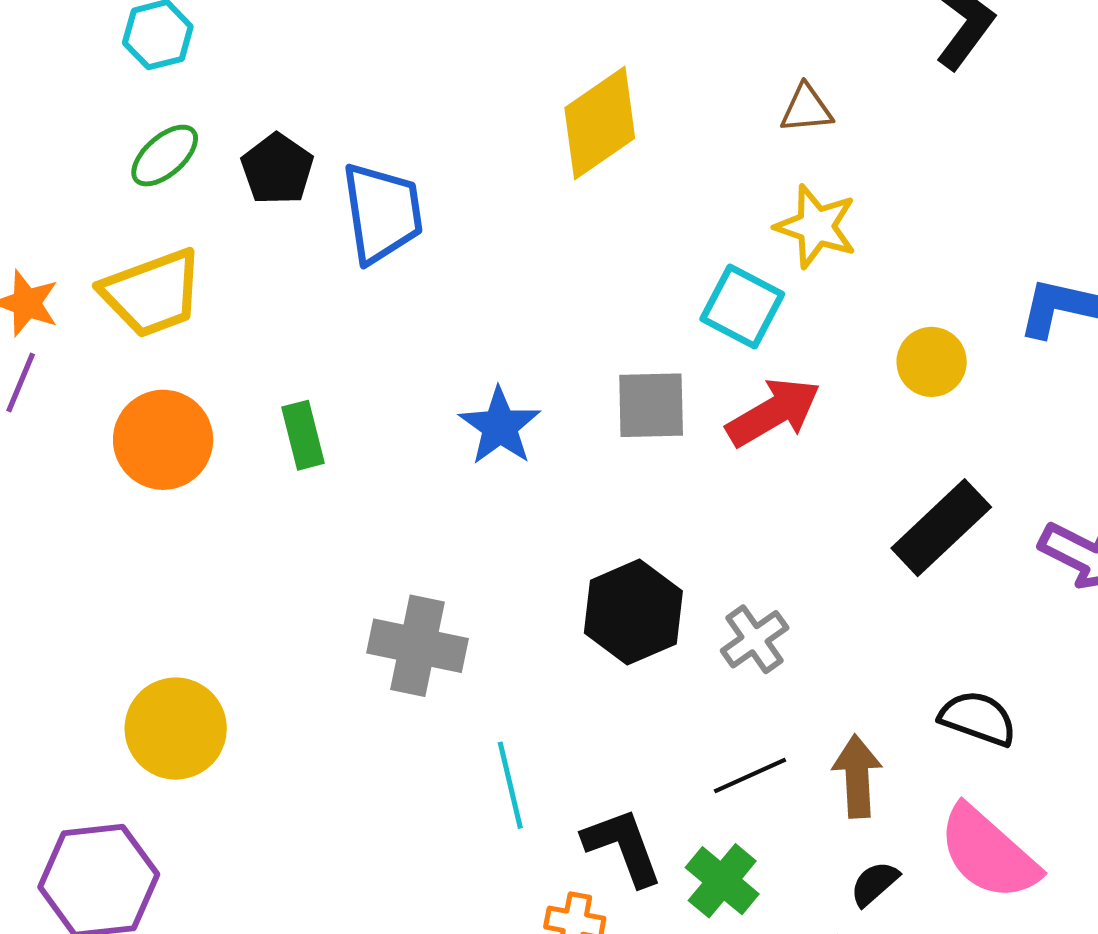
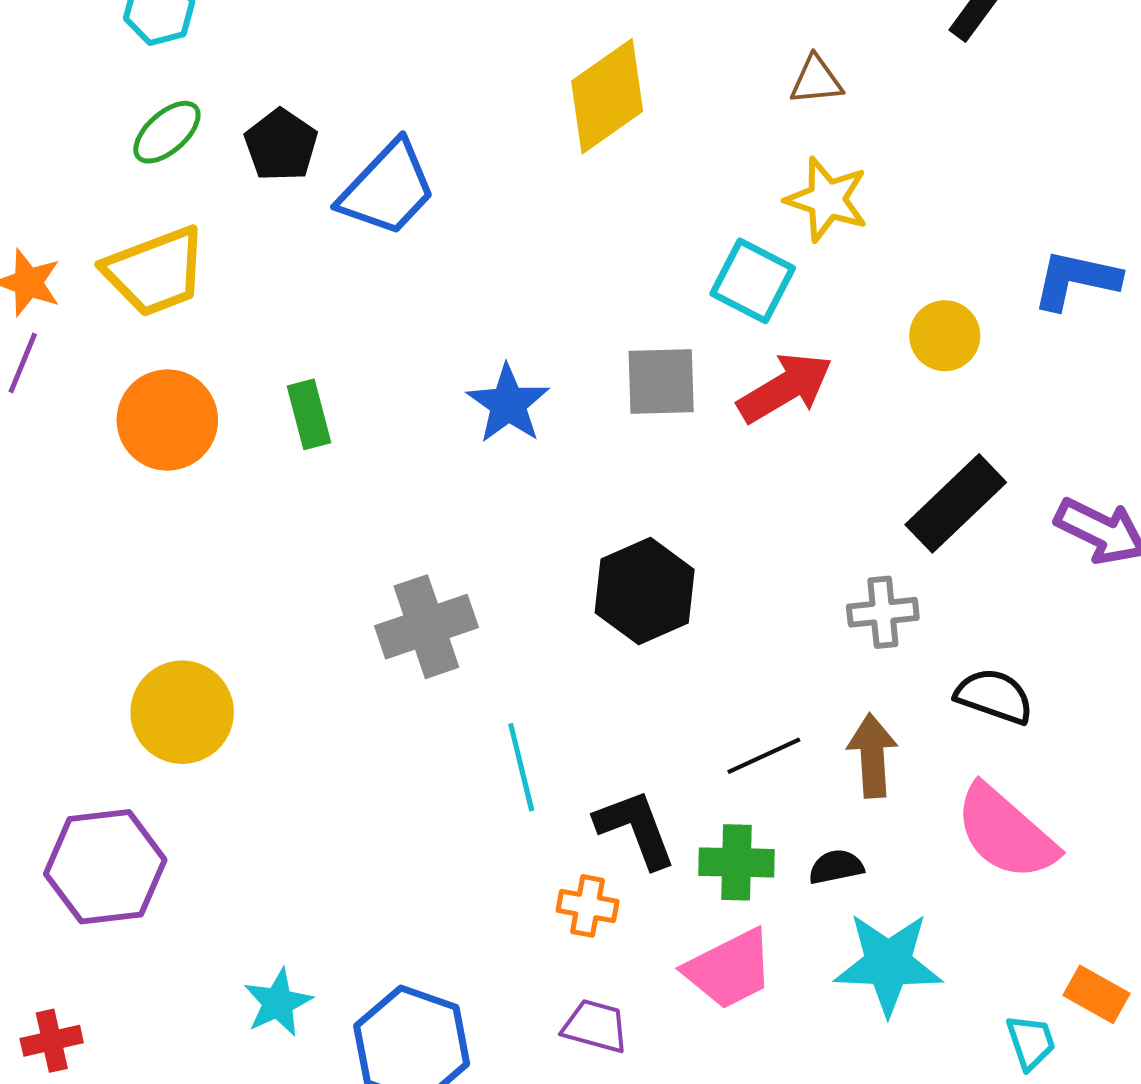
blue trapezoid: (382, 213) -> (388, 189), turned 52
gray cross: (755, 639) -> (883, 612), moved, turned 30
gray cross: (418, 646) -> (426, 627), turned -30
green cross: (722, 881) -> (737, 862), turned -38
black semicircle: (874, 884) -> (836, 867), moved, turned 30

